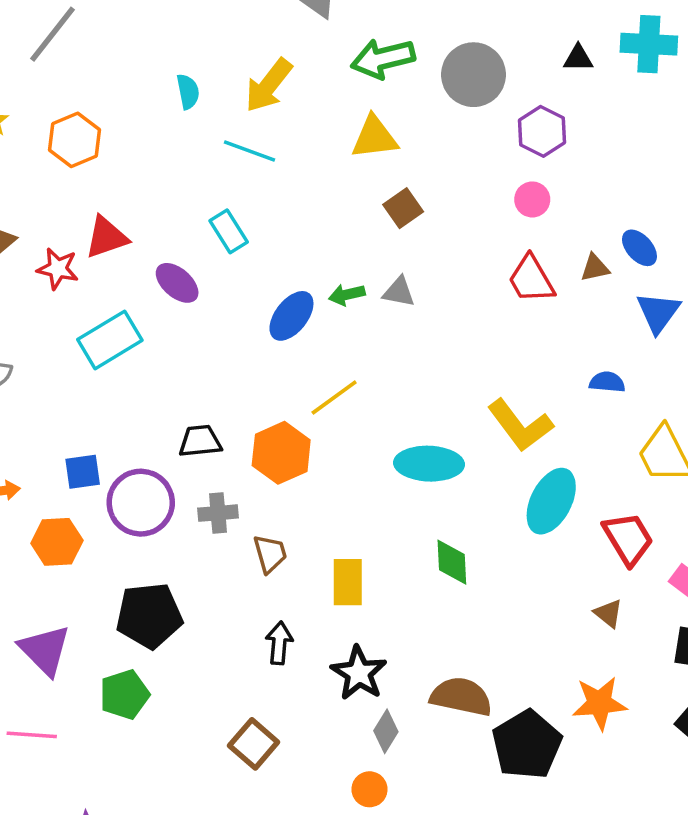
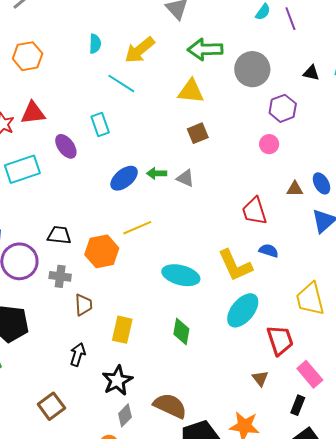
red trapezoid: (531, 279) -> (254, 211), moved
blue semicircle: (607, 382) -> (269, 251), moved

